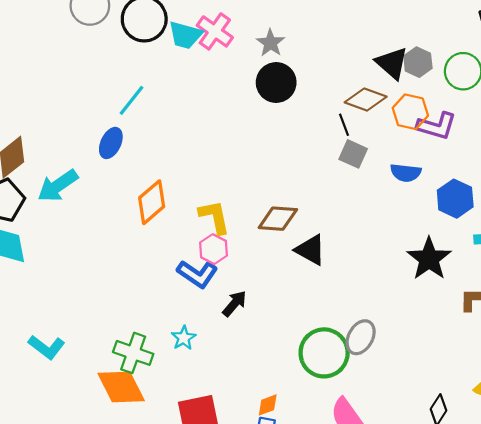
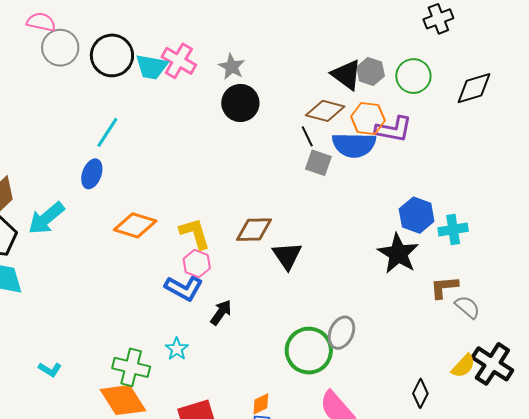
blue semicircle: (406, 173) -> (354, 145), moved, size x1.5
blue hexagon: (455, 199) -> (417, 215), moved
orange diamond: (152, 202) -> (135, 225), turned 63
black triangle: (310, 250) -> (287, 256), turned 32
cyan L-shape: (47, 347) -> (50, 370), size x0.7

